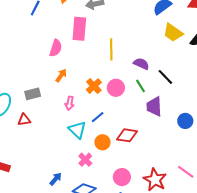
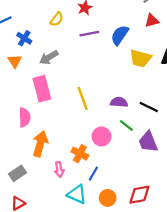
orange arrow: (61, 75) -> (40, 144), size x1.6
orange cross: (94, 86) -> (80, 154), moved
red diamond: (127, 135) -> (139, 195), moved

